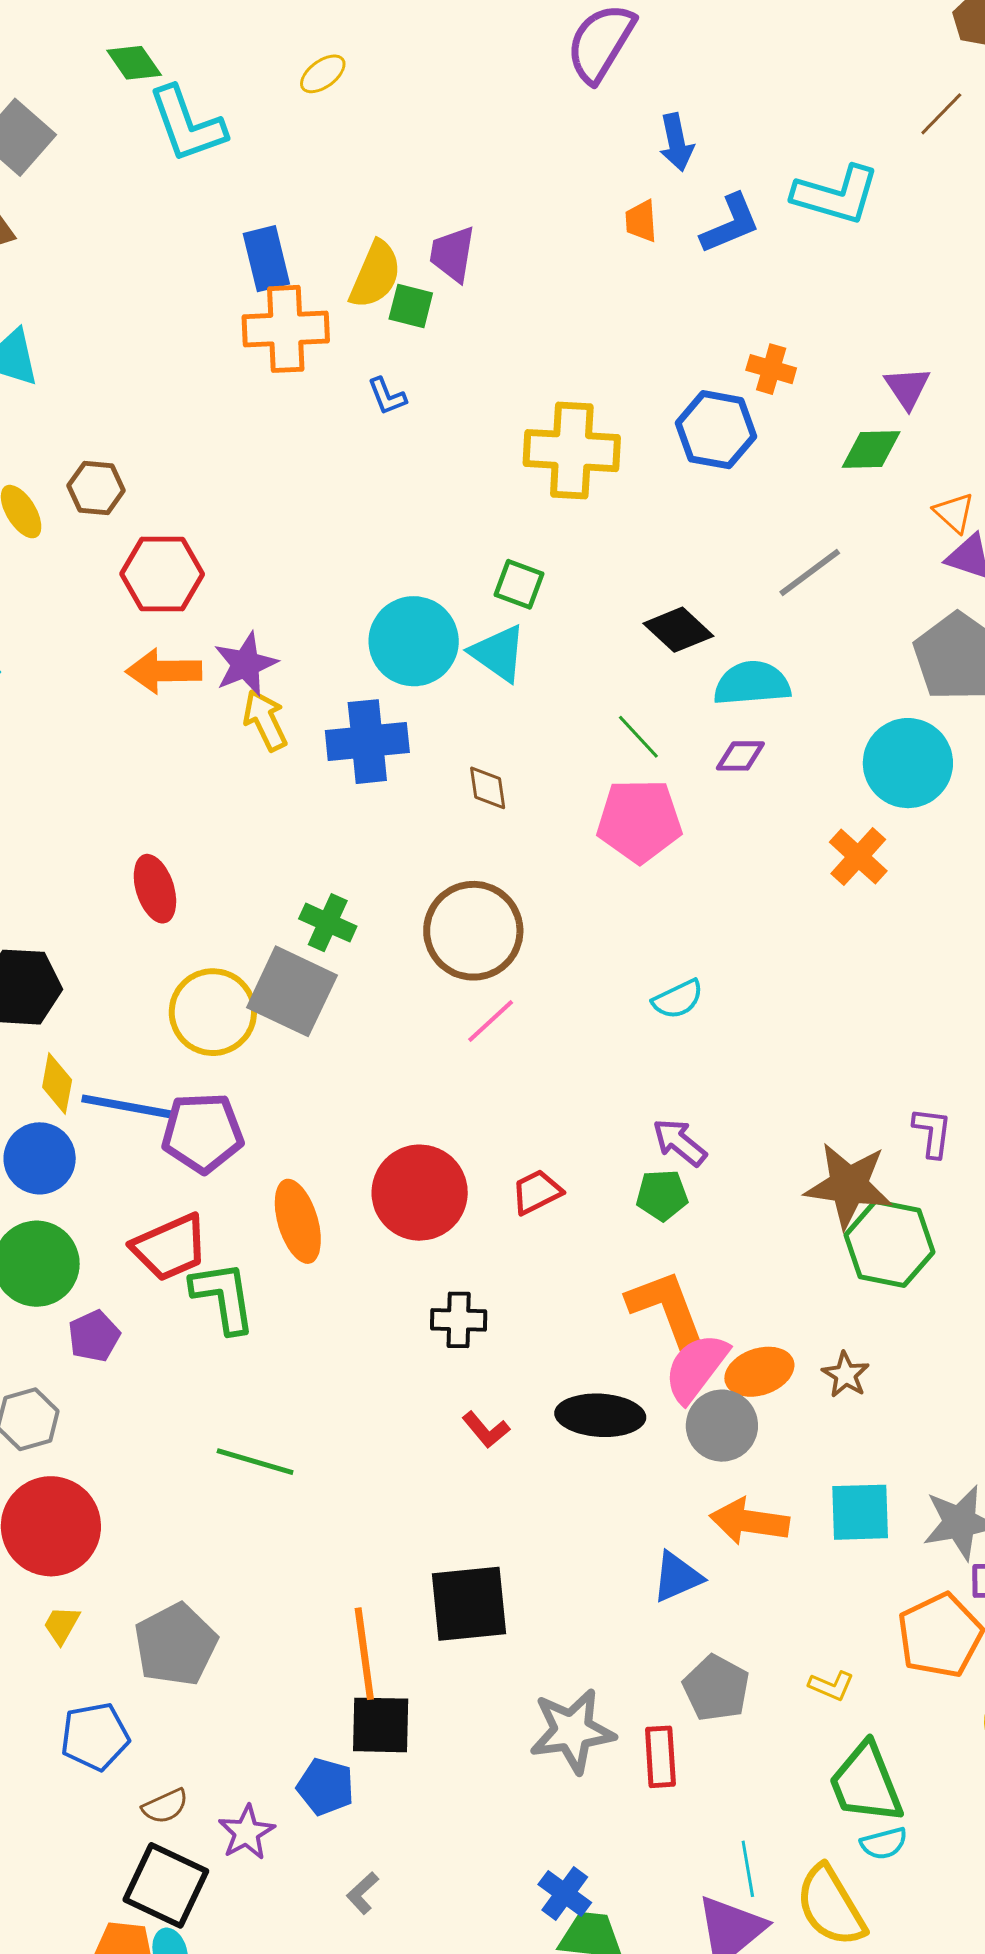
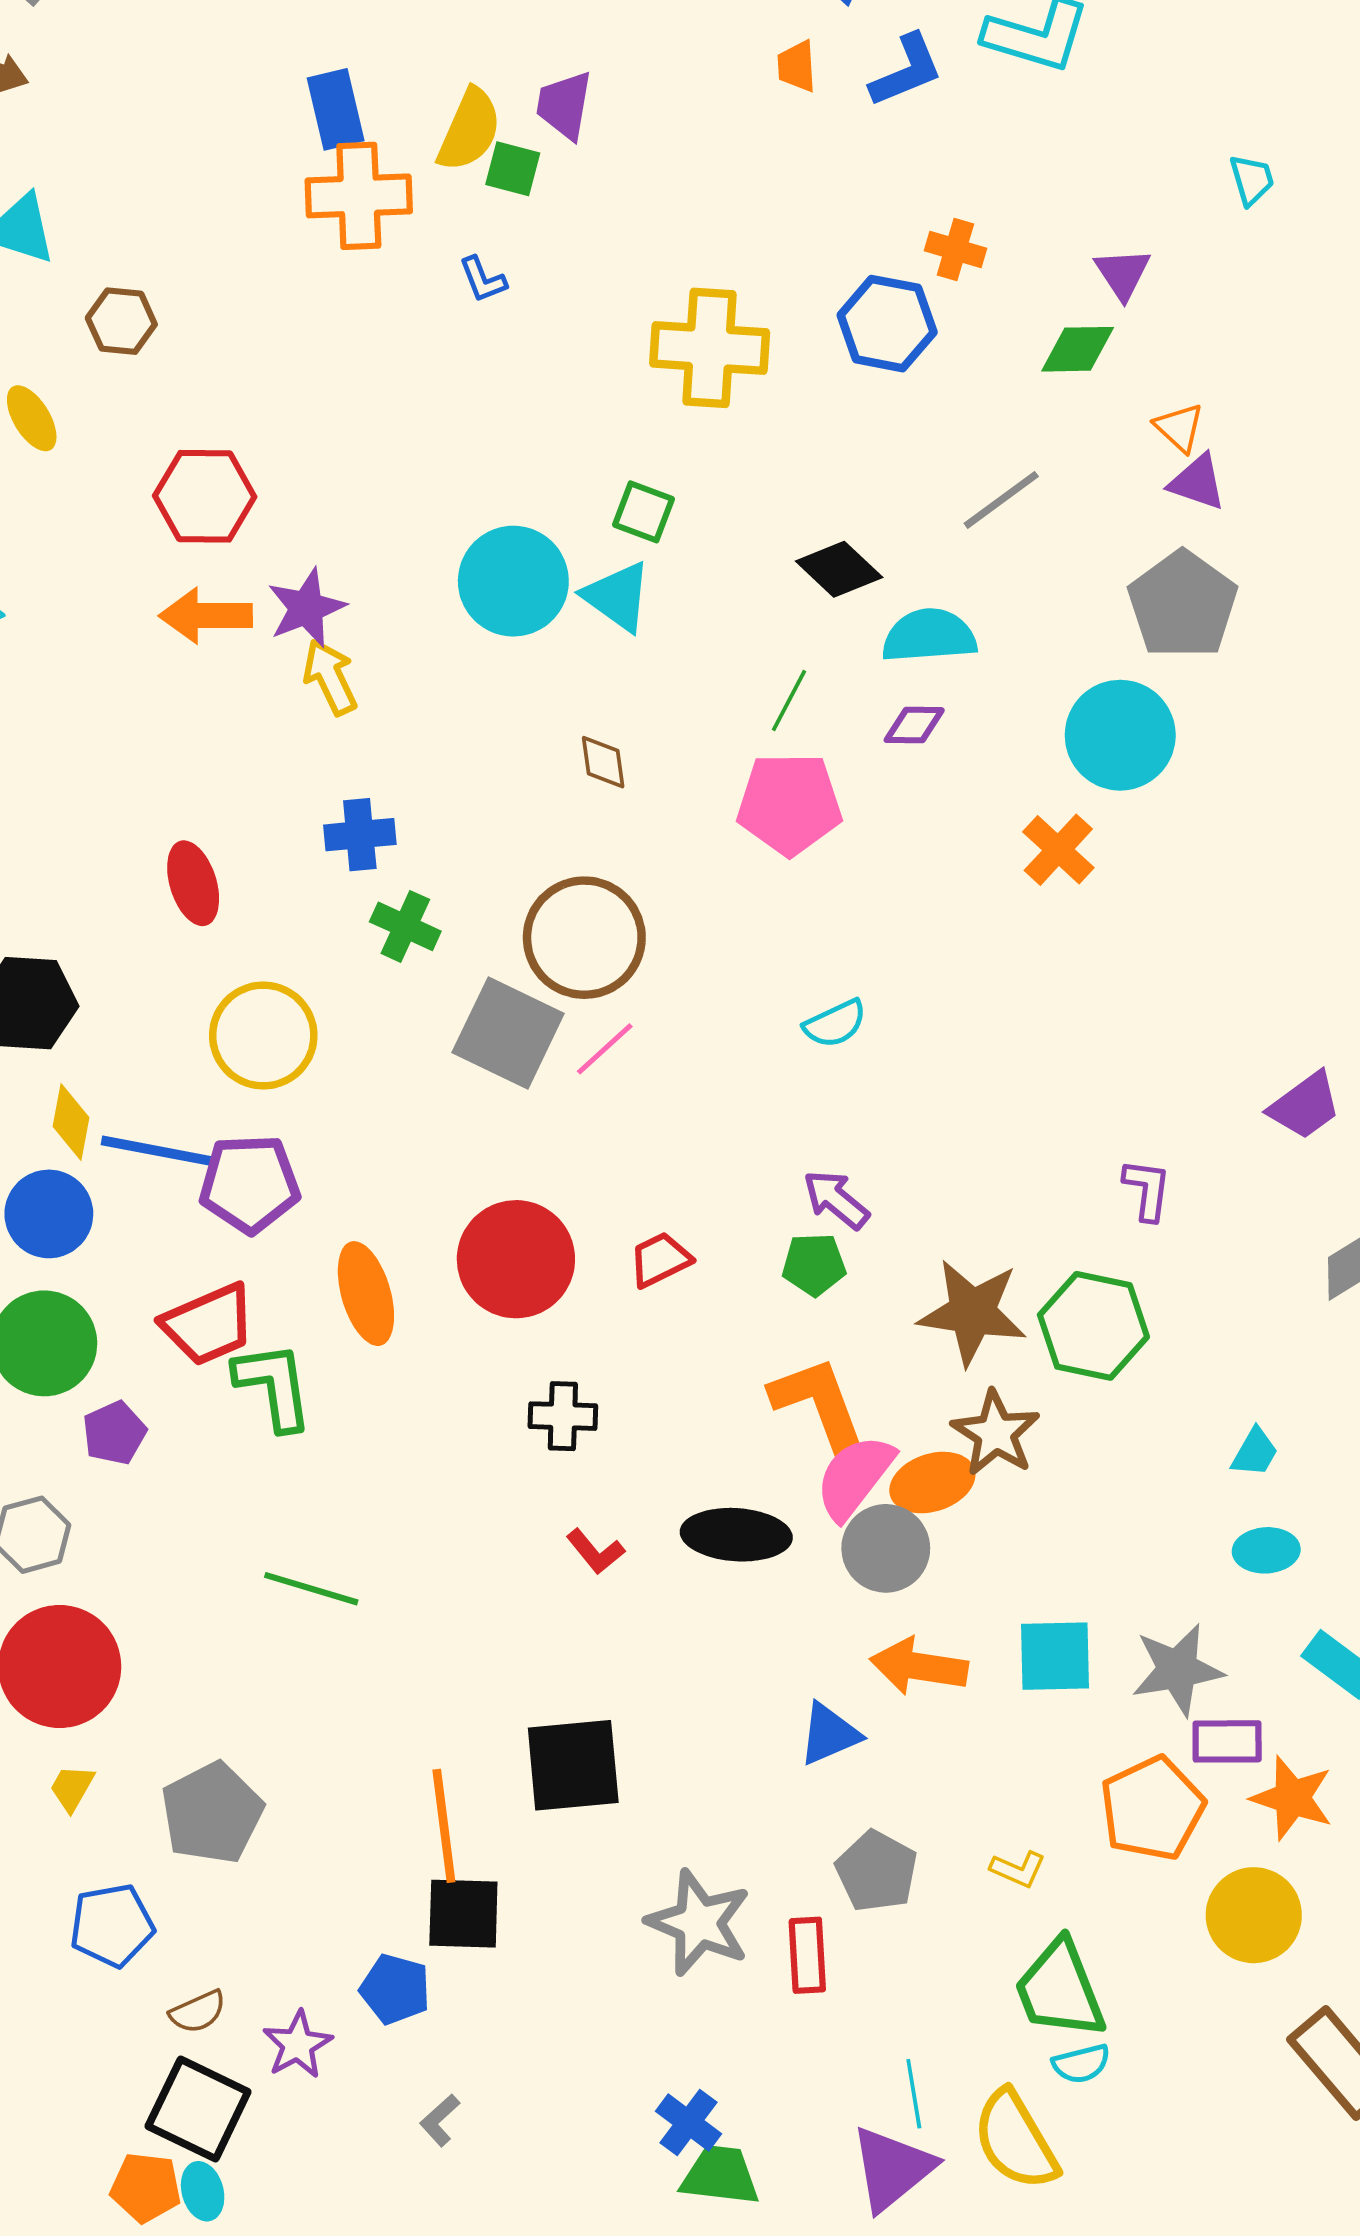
brown hexagon: (96, 488) -> (121, 321), moved
green line: (638, 737) -> (789, 701), turned 70
blue cross: (367, 742) -> (360, 835), moved, size x0.7
gray square: (292, 991) -> (508, 1033), moved
brown star: (849, 1185) -> (972, 1312), moved
brown star: (846, 1375) -> (996, 1433), moved, size x1.5
gray star: (572, 1731) -> (699, 1923), turned 30

